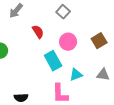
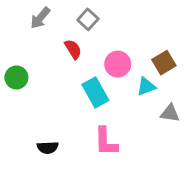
gray square: (63, 12) -> (88, 19), moved
cyan triangle: (76, 75) -> (146, 86), moved

